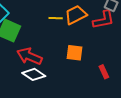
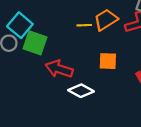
white diamond: (34, 74) -> (81, 91), moved

